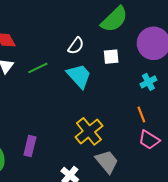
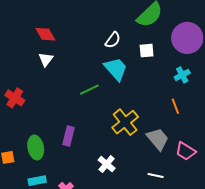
green line: (38, 68) -> (89, 90), moved
pink trapezoid: (149, 140) -> (186, 151), moved
gray trapezoid: (107, 162) -> (158, 139), moved

